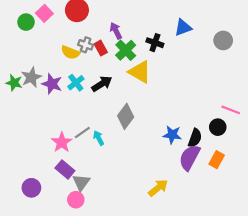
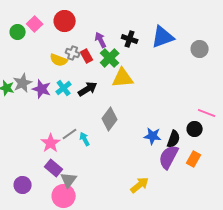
blue triangle: (183, 27) -> (163, 37), size x1.4
black cross: (155, 43) -> (130, 39), moved
yellow triangle: (140, 72) -> (123, 78), turned -35
pink circle: (76, 200) -> (64, 196), size x1.5

